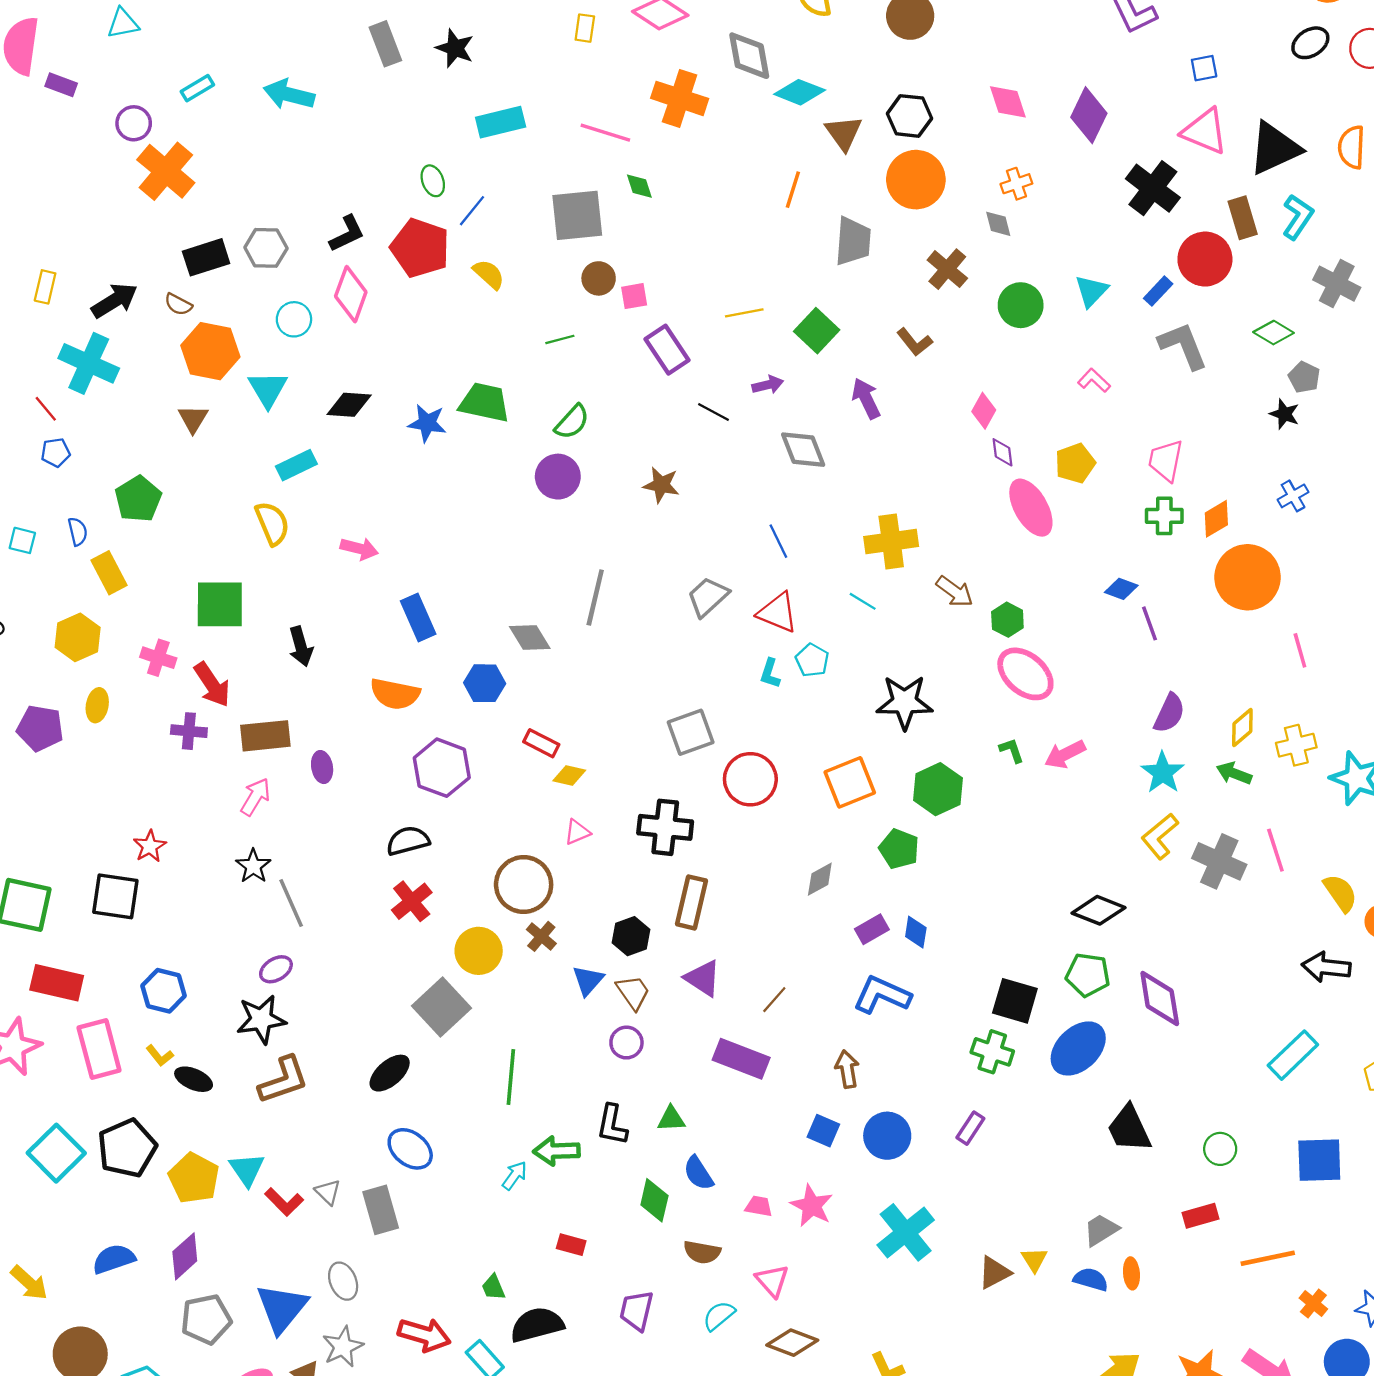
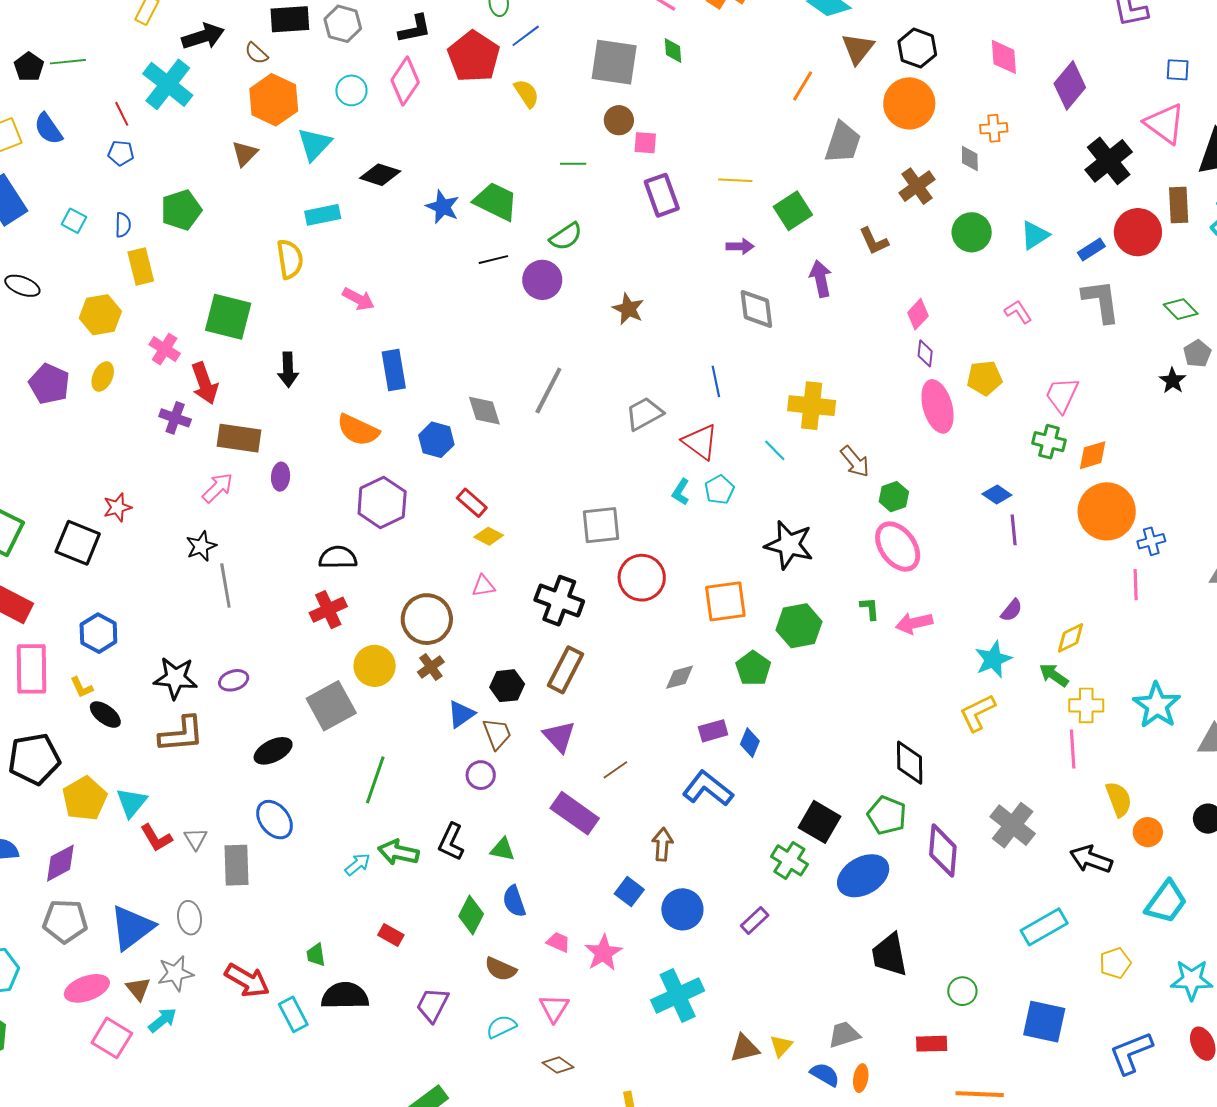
black line: (713, 412) -> (493, 260), moved, turned -56
blue cross: (1293, 496) -> (1151, 541), moved
purple semicircle: (1169, 713) -> (1012, 610), size x0.7
yellow cross: (1296, 745) -> (1086, 705), moved
gray cross: (1219, 861) -> (1013, 825), moved
black diamond: (1099, 910) -> (910, 763), turned 54
purple ellipse: (276, 969) -> (234, 680), moved
brown diamond: (792, 1343) -> (558, 1065), size x0.7

